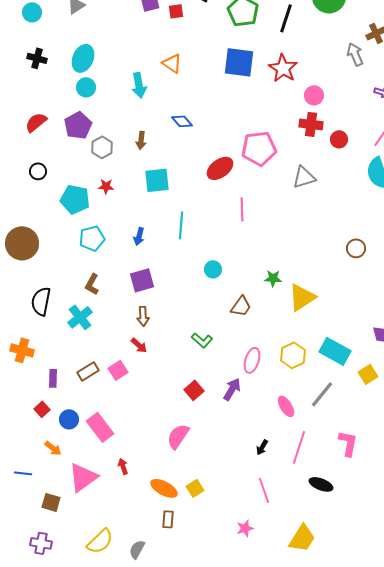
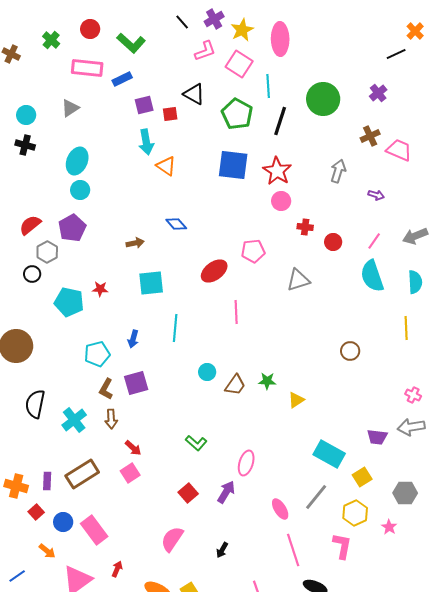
gray arrow: (355, 54) -> (338, 171), moved, turned 40
black cross: (37, 58) -> (25, 145), moved
cyan arrow: (139, 85) -> (146, 142), moved
pink circle: (314, 95) -> (281, 201), moved
red cross: (311, 124) -> (305, 227), size x0.7
brown arrow: (141, 140) -> (135, 243), turned -108
gray hexagon: (102, 147) -> (47, 252), moved
pink pentagon: (259, 148) -> (253, 251), size x0.7
cyan pentagon: (92, 238) -> (97, 354), moved
brown L-shape: (92, 284) -> (106, 389), moved
yellow triangle: (302, 297) -> (296, 400), size x0.6
brown trapezoid: (241, 306) -> (235, 385), moved
brown arrow: (143, 316) -> (111, 419), moved
orange cross: (22, 350) -> (16, 486), moved
yellow hexagon: (293, 355) -> (355, 513), moved
pink square: (118, 370) -> (130, 473), moved
brown rectangle: (88, 371) -> (82, 474), size x1.5
black arrow: (262, 447) -> (222, 550), moved
pink line: (299, 447) -> (293, 550), turned -36
red arrow: (123, 466) -> (117, 569), turned 42
blue line: (23, 473) -> (17, 576), turned -42

